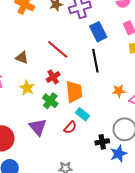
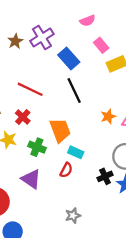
red cross: (53, 77) -> (23, 117), moved

